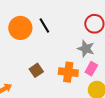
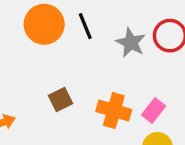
gray star: (86, 49) -> (131, 43), moved

